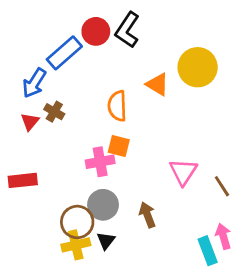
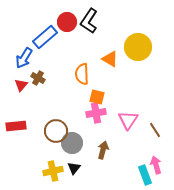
orange square: (119, 146) -> (97, 97), moved
pink cross: (100, 162) -> (96, 113), moved
brown arrow: (147, 215) -> (103, 150), turned 36
brown circle: (77, 222) -> (56, 131), moved

